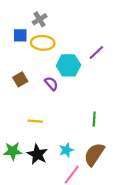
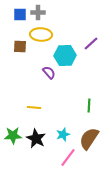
gray cross: (40, 19) -> (38, 12), turned 32
blue square: (20, 35) -> (20, 14), moved
brown square: (20, 79) -> (20, 46), moved, turned 32

